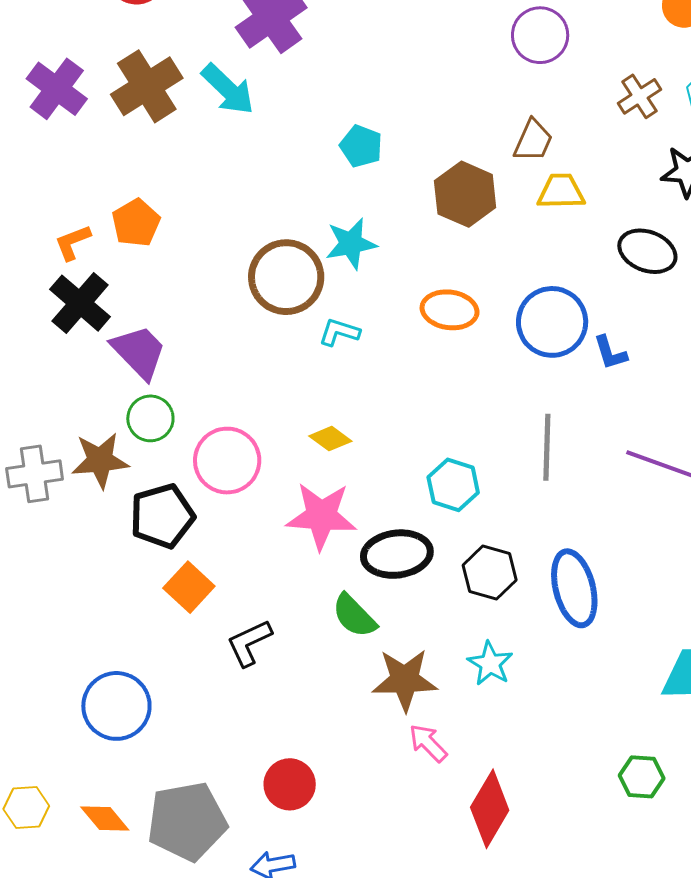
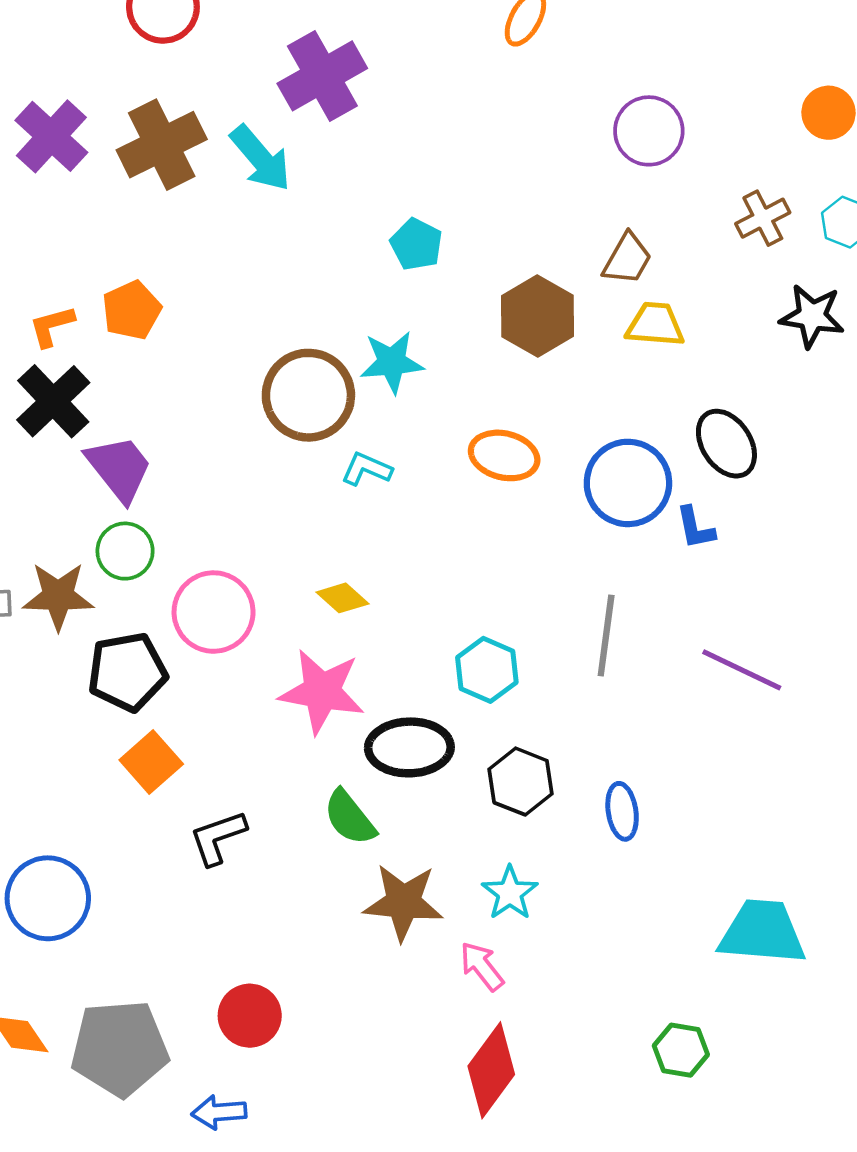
black ellipse: (647, 251) -> (726, 444), moved, turned 30
blue ellipse: (574, 588) -> (622, 811), size x0.6
pink arrow: (428, 743) -> (482, 966), moved

